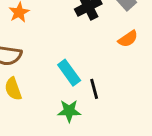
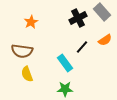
black line: (94, 89) -> (82, 47), moved, turned 56

